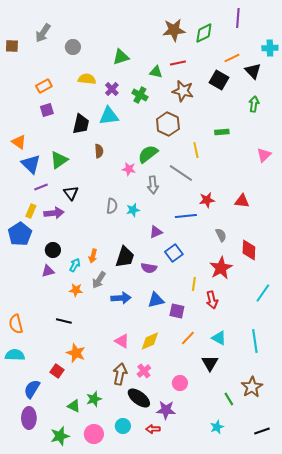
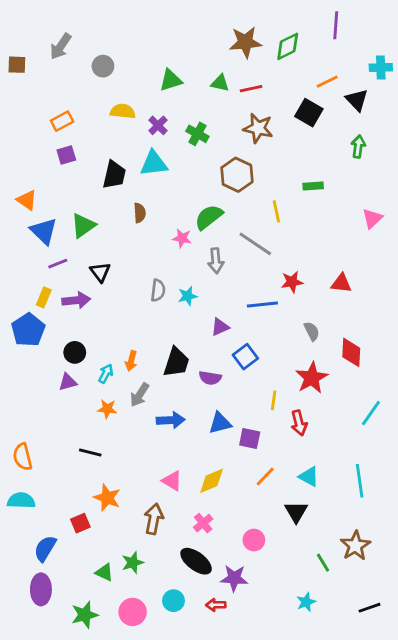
green triangle: (156, 72) -> (220, 83), moved
red square: (57, 371) -> (80, 523), turned 32
brown arrow: (120, 374) -> (154, 519), moved

